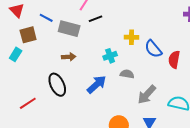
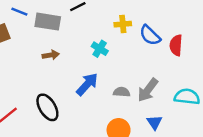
cyan cross: (110, 56) -> (100, 49), turned -32
gray semicircle: (127, 74) -> (122, 92), moved
black ellipse: (57, 85) -> (47, 107), moved

